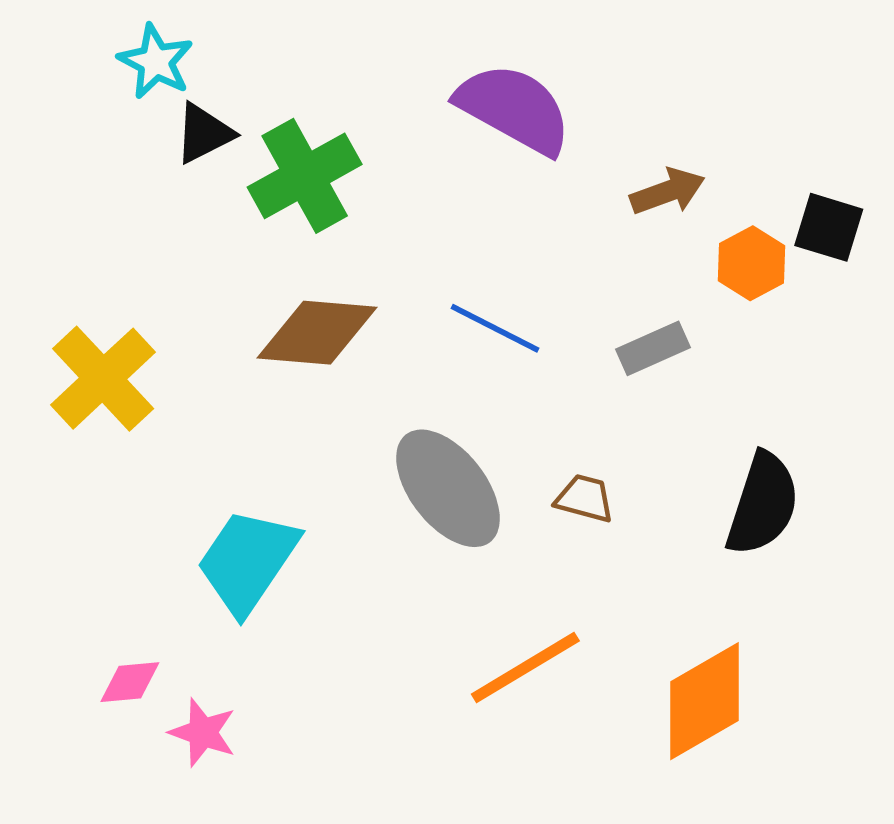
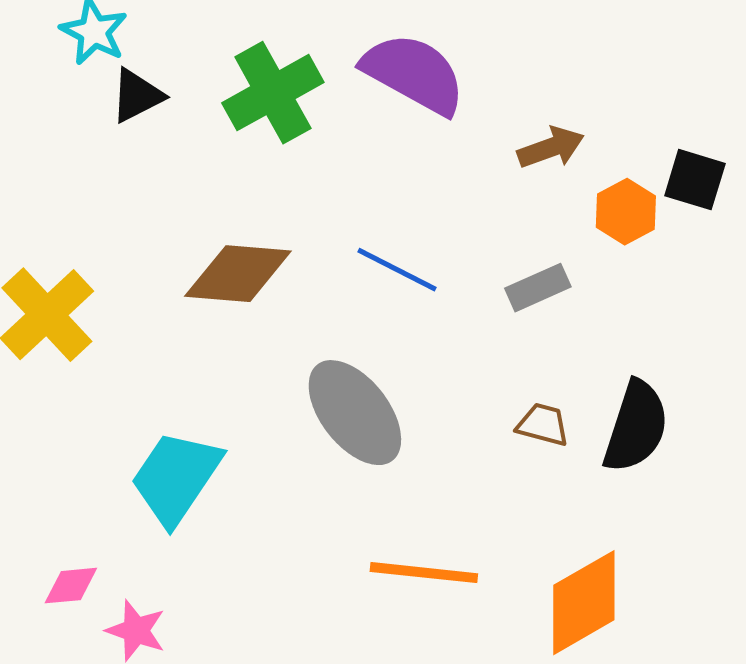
green cross: (305, 176) -> (273, 93), moved
brown trapezoid: (585, 498) -> (543, 425), moved
orange line: (525, 668) -> (424, 573), turned 37

